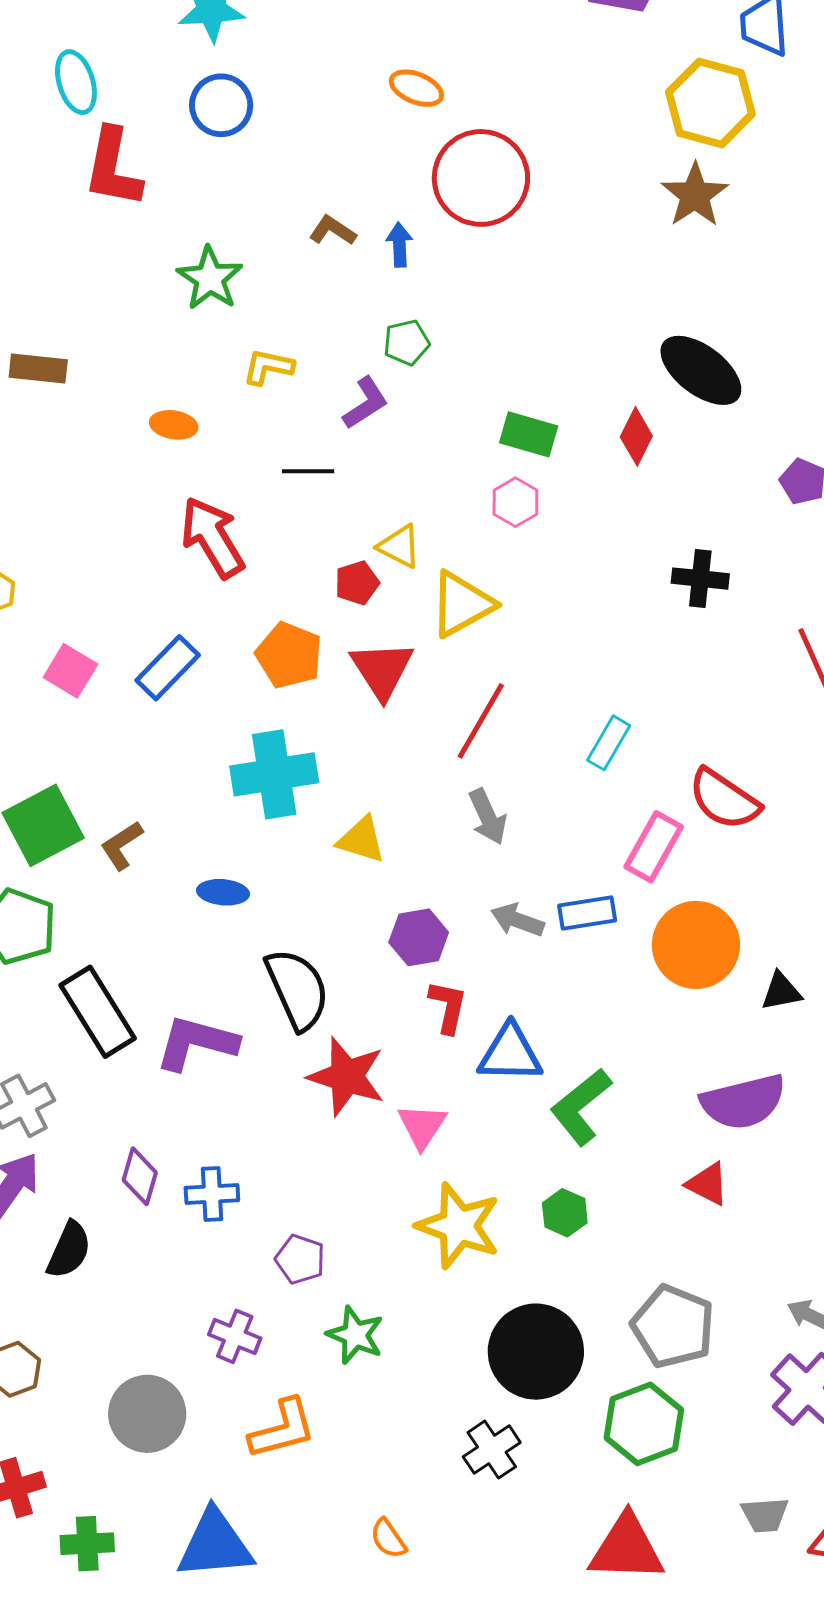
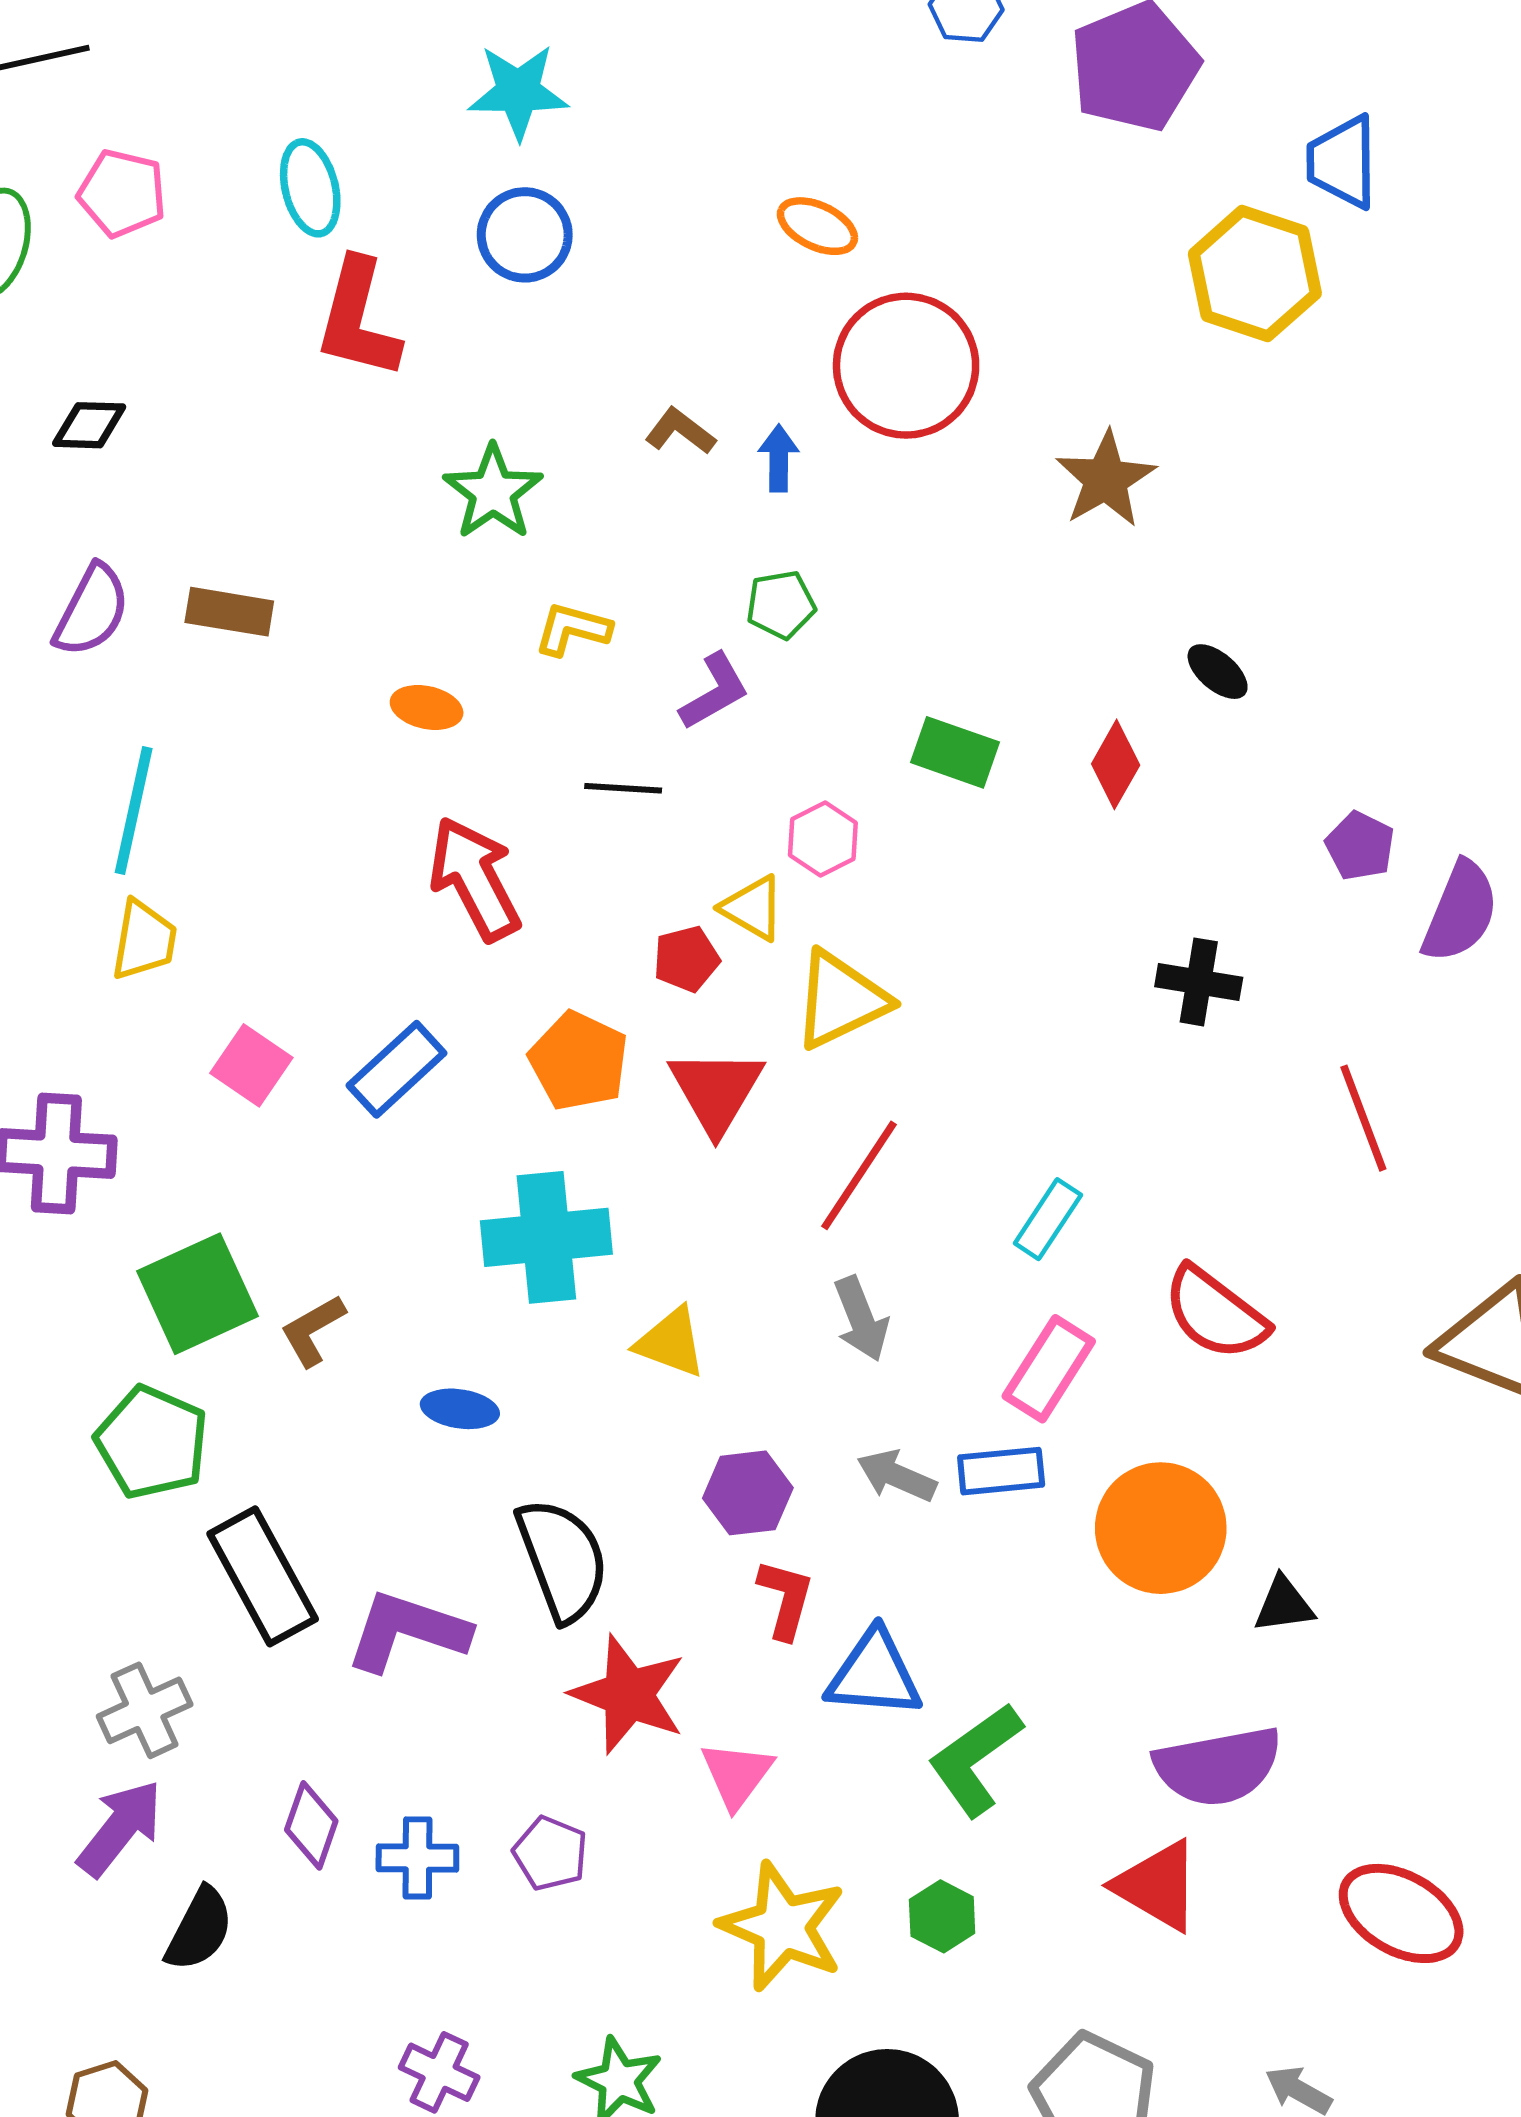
brown star: (695, 195) -> (1106, 479), moved
black ellipse: (701, 370) -> (1218, 672), size x0.5
pink hexagon: (515, 502) -> (823, 839), moved
pink rectangle: (654, 847) -> (1049, 1369), moved
red triangle: (708, 1184) -> (1158, 1886), size x1.4
purple pentagon: (300, 1259) -> (550, 1853), moved

